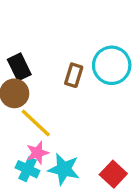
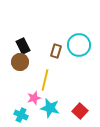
yellow line: (36, 123) -> (45, 80), moved, turned 60
cyan cross: (28, 169) -> (21, 115), moved

